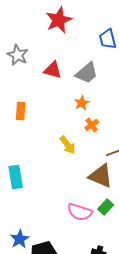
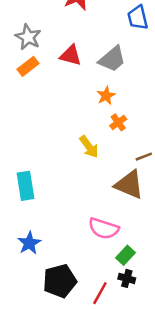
orange rectangle: (21, 111) -> (28, 66), moved, turned 48
green rectangle: (106, 207) -> (126, 255), moved
blue star: (20, 239) -> (29, 243), moved

